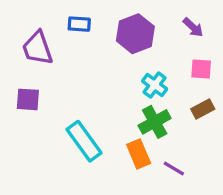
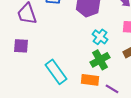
orange rectangle: (139, 154) -> (90, 80), turned -60

